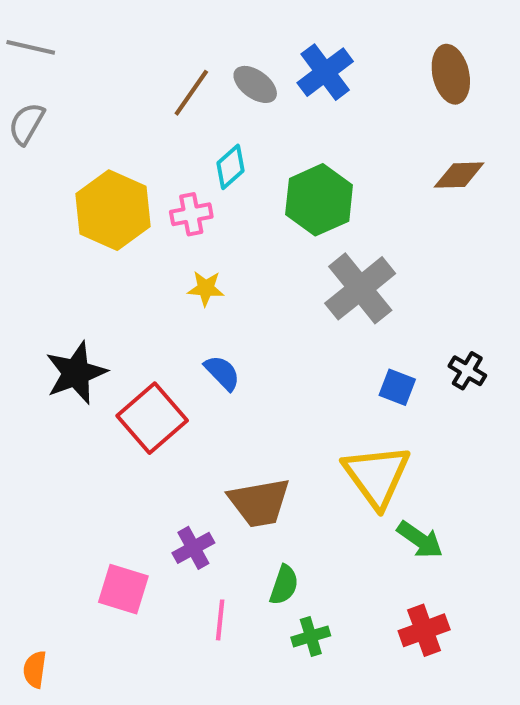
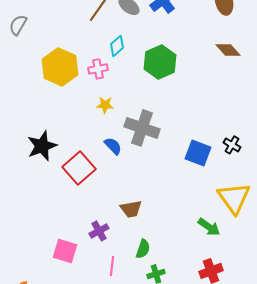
brown diamond: (459, 175) -> (228, 50), turned 50
gray cross: (360, 288) -> (142, 128), moved, turned -32
blue square: (397, 387) -> (198, 153), size x1.5
yellow triangle: (377, 476) -> (234, 198), moved
brown trapezoid: (259, 503) -> (131, 209), size x0.7

